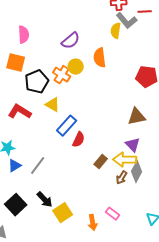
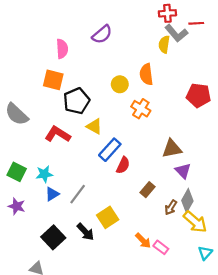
purple semicircle: (71, 41) -> (102, 34), moved
orange cross: (62, 75) -> (141, 109), moved
brown triangle: (137, 117) -> (172, 149), moved
yellow arrow: (125, 160) -> (195, 222), moved, turned -140
yellow square: (63, 213) -> (108, 217), moved
orange arrow: (93, 223) -> (143, 241), moved, turned -35

